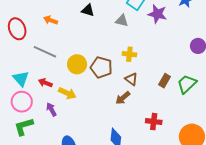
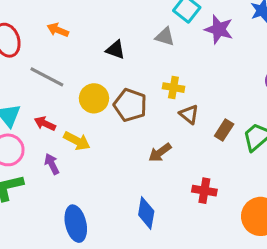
black triangle: (88, 10) -> (115, 50), moved
brown triangle: (131, 79) -> (189, 114), moved

